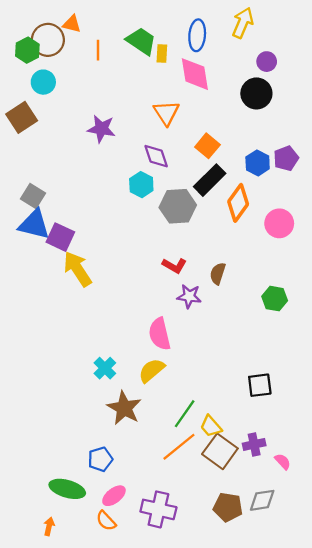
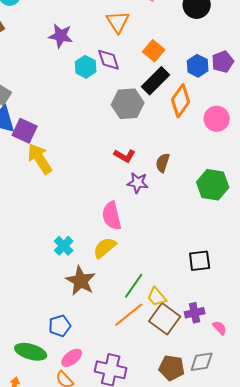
cyan hexagon: (141, 185) -> (86, 67), moved
green hexagon: (275, 299) -> (213, 185), size x1.4

